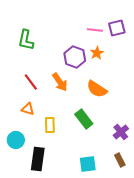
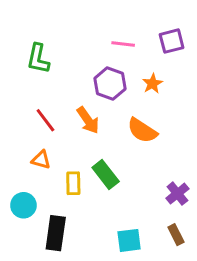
pink line: (95, 30) -> (123, 44), moved
orange star: (97, 53) -> (152, 84), moved
green rectangle: (84, 119) -> (106, 174), moved

